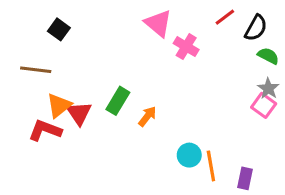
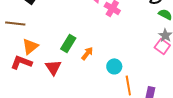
red triangle: (79, 113) -> (53, 67), moved
cyan circle: (189, 155) -> (114, 66), moved

